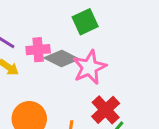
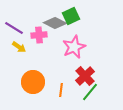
gray diamond: (62, 58) -> (55, 23), moved

